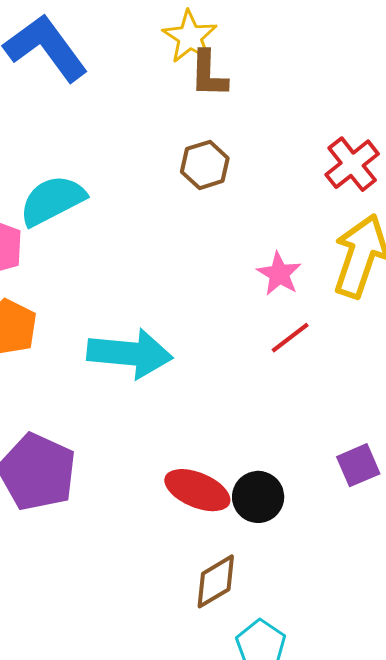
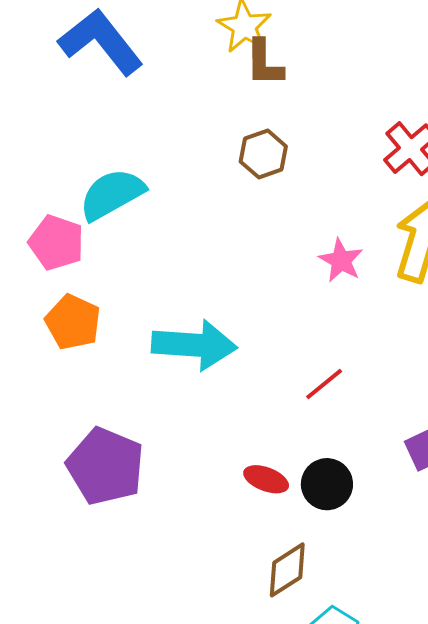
red line: (290, 338) -> (324, 384), moved
red ellipse: (197, 490) -> (266, 479), size x0.7

